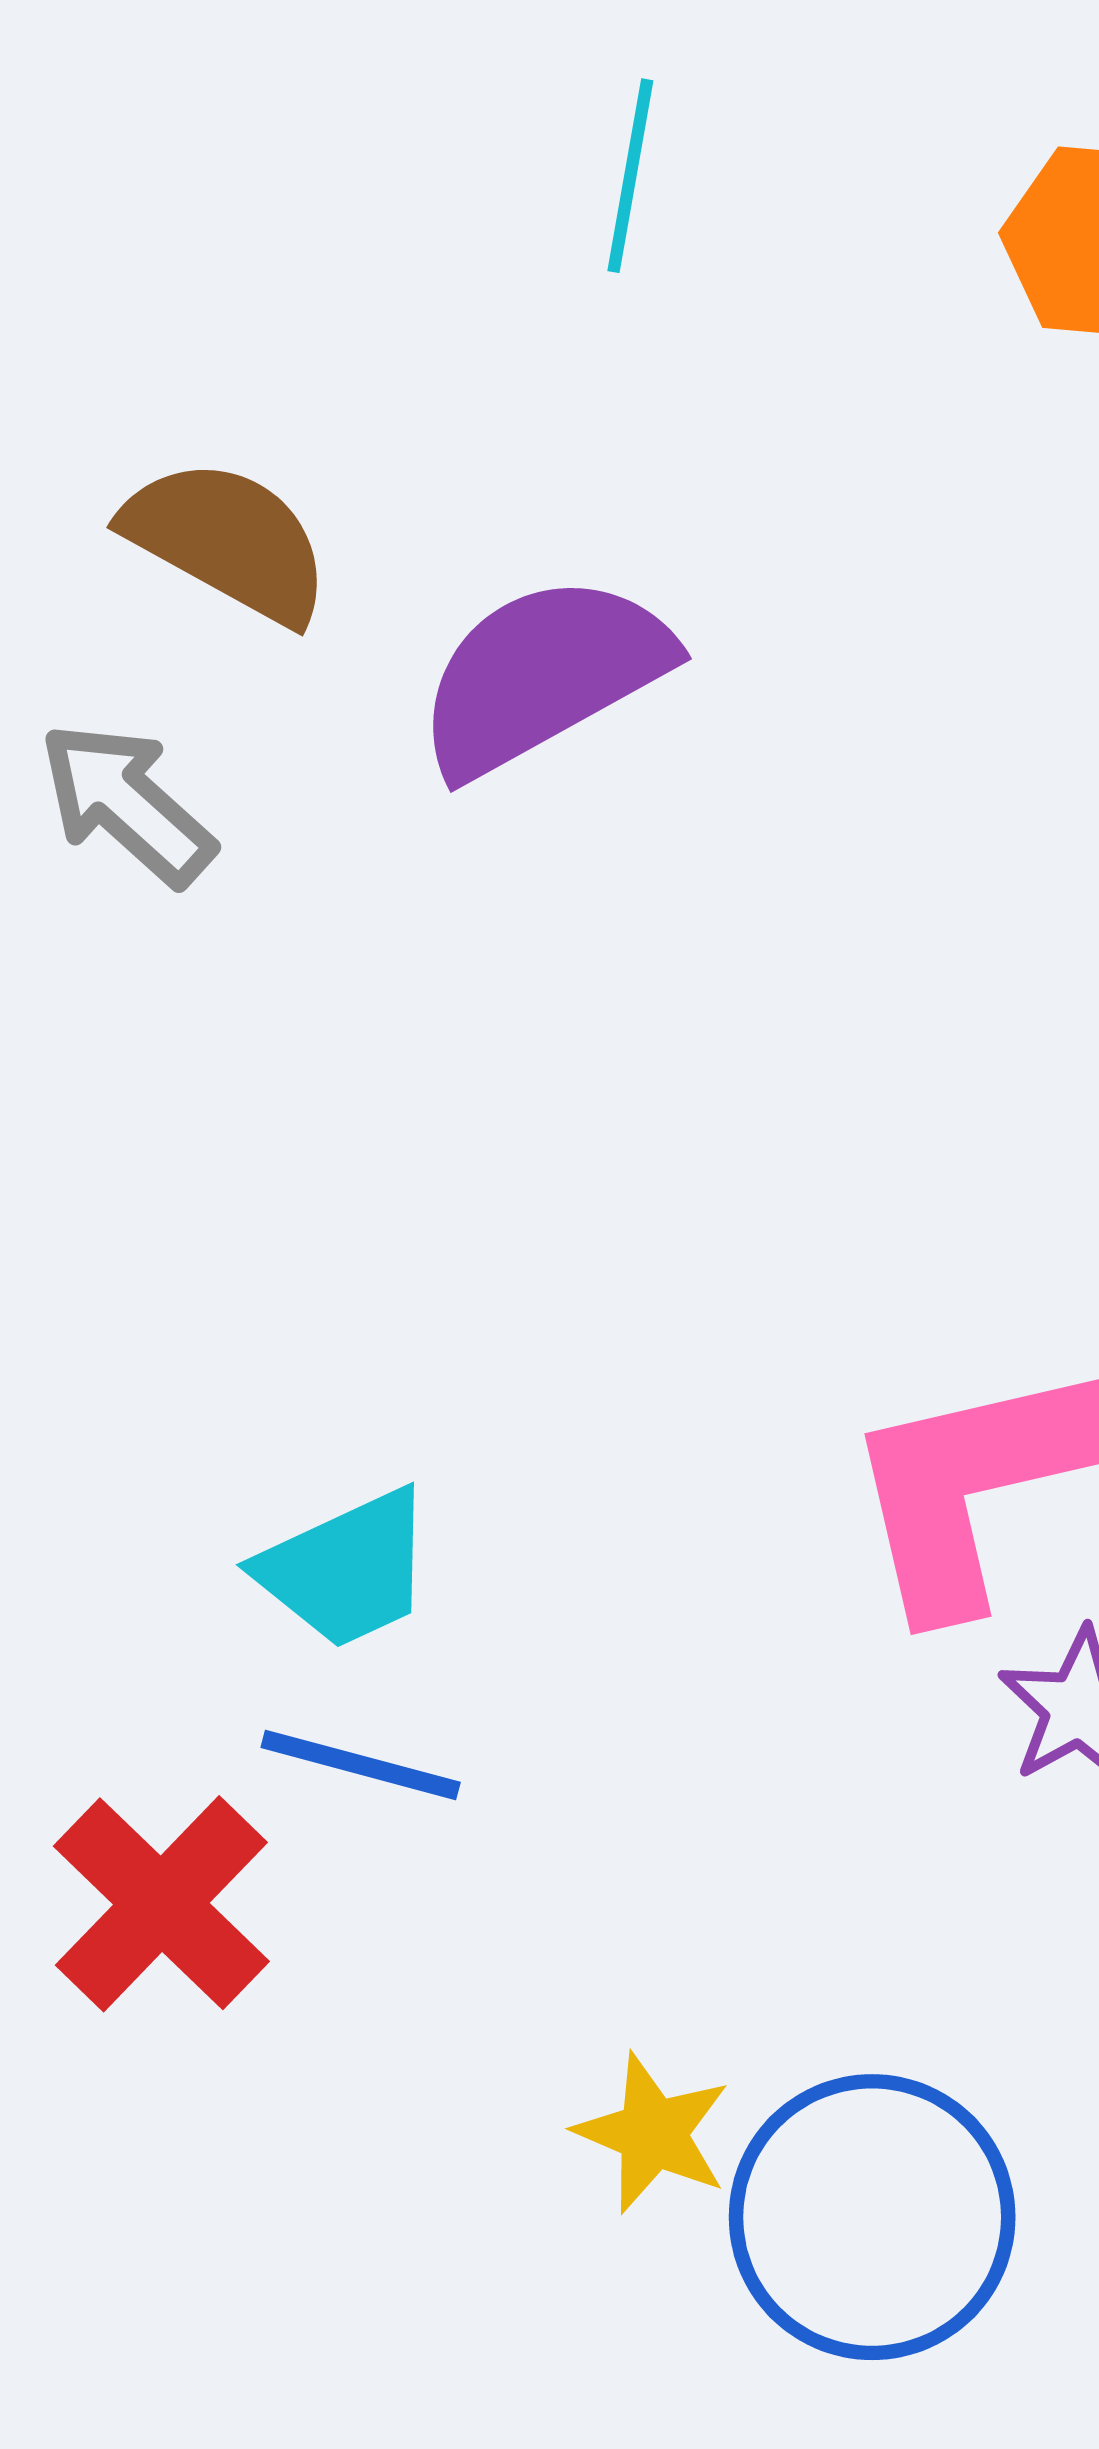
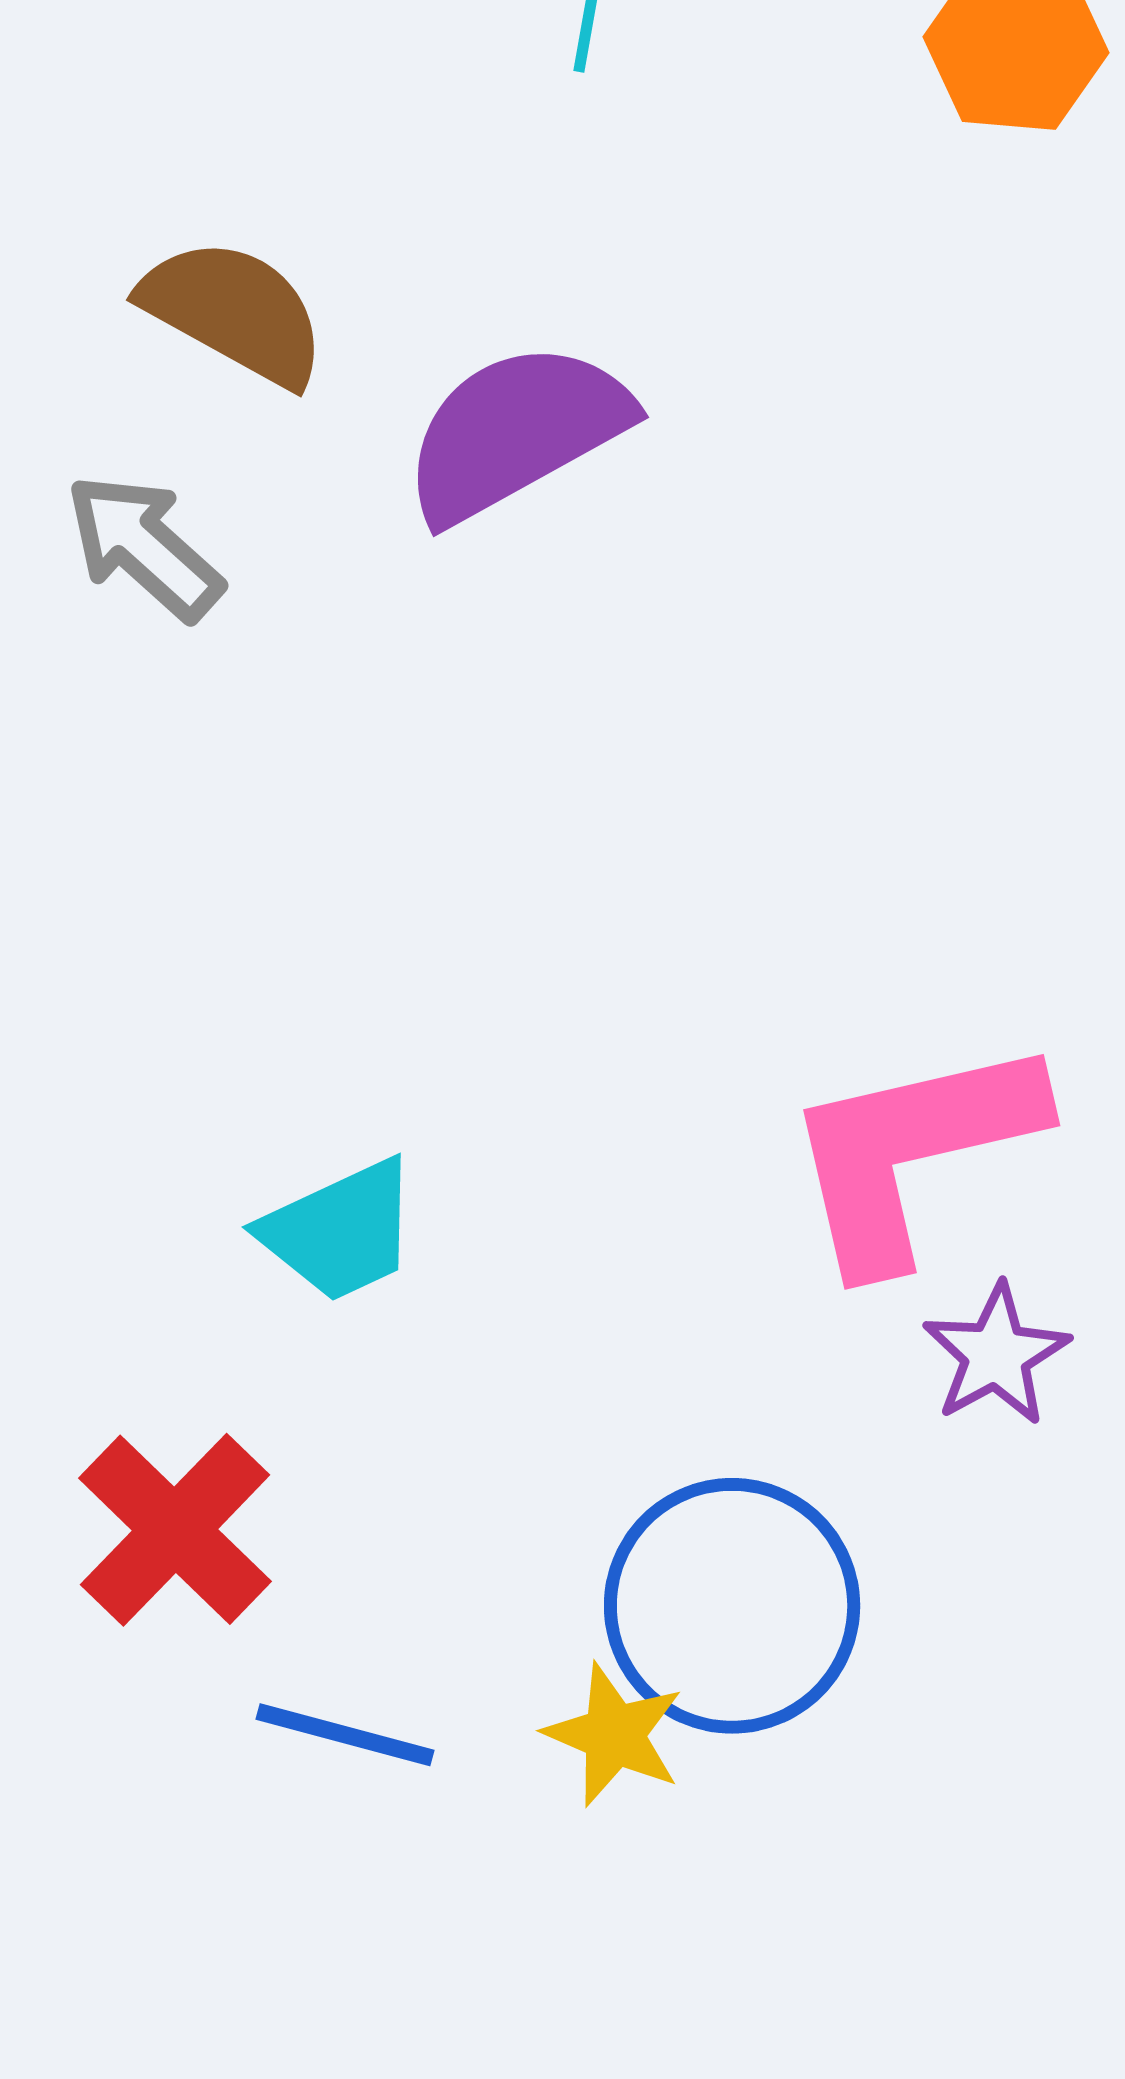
blue line: (361, 1765) -> (345, 1735), moved
blue circle: (872, 2217) -> (732, 1606), moved

